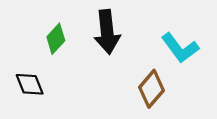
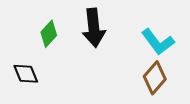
brown diamond: (152, 89) -> (155, 78), moved

